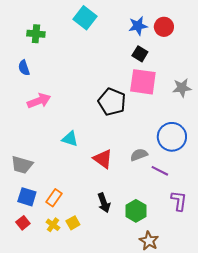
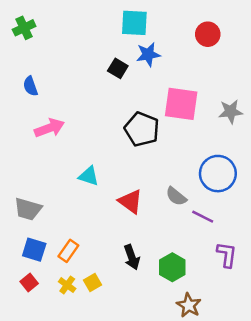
cyan square: (85, 18) -> (134, 23), moved, turned -35
blue star: (138, 26) -> (148, 54), moved
green cross: (36, 34) -> (24, 28), moved, turned -30
black square: (140, 54) -> (118, 68), moved
gray semicircle: (139, 155) -> (176, 196), turned -120

